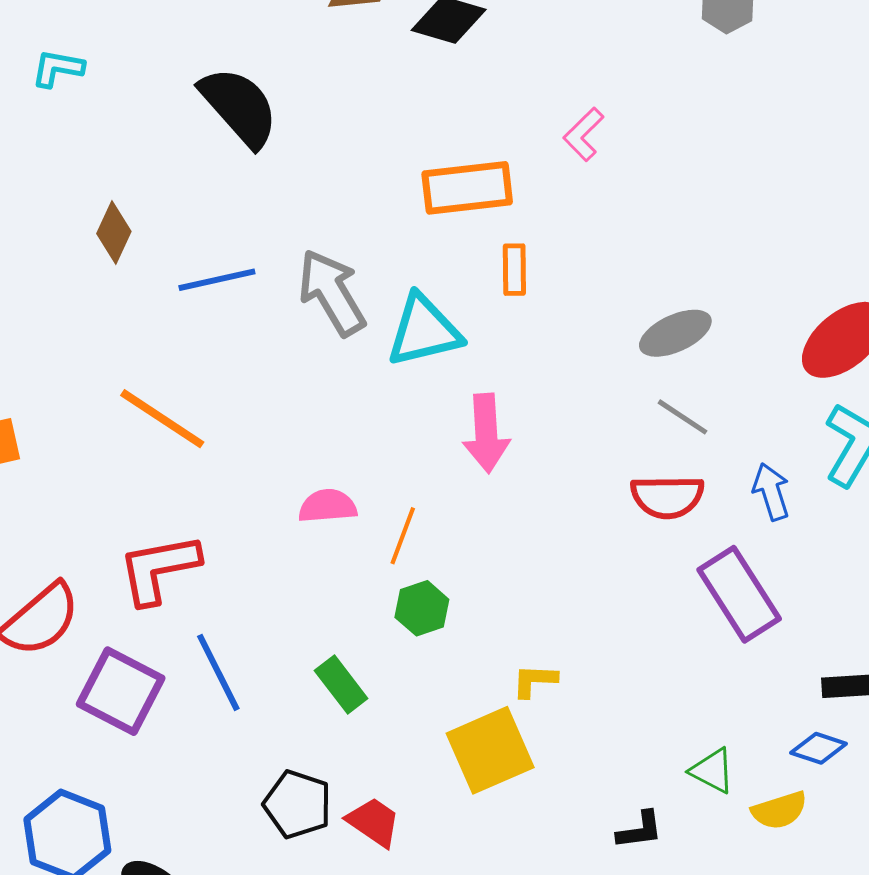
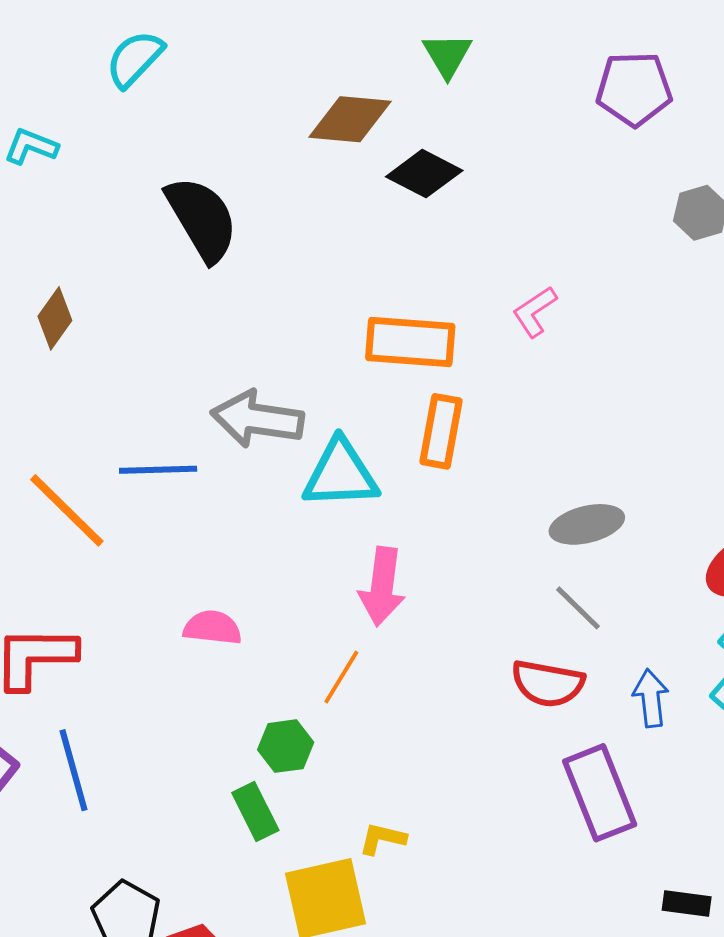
orange rectangle: (514, 270) -> (441, 431), size x1.4
blue line: (217, 280) -> (158, 470), moved
gray arrow: (332, 293) -> (257, 419), turned -62
orange line: (403, 536) -> (341, 677), moved
green rectangle: (341, 685) -> (255, 811), moved

